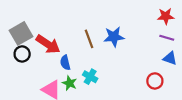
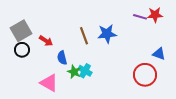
purple line: (167, 38) -> (140, 17), moved
red arrow: (48, 44) -> (46, 41), size x0.6
red circle: (155, 81) -> (145, 75), size x1.5
green star: (70, 83) -> (74, 72), moved

